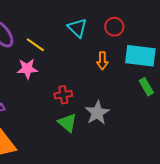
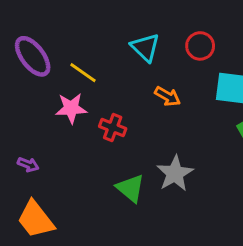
orange arrow: (102, 61) -> (167, 96), moved, turned -60
red cross: (63, 95) -> (113, 127), moved, turned 30

